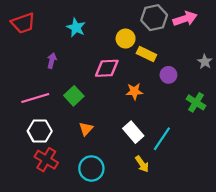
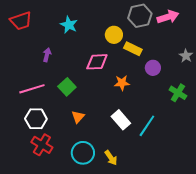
yellow arrow: (142, 164) -> (111, 158), moved

